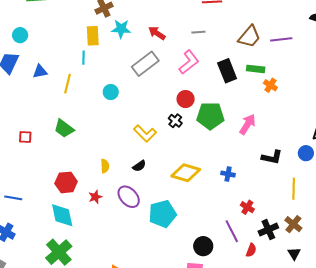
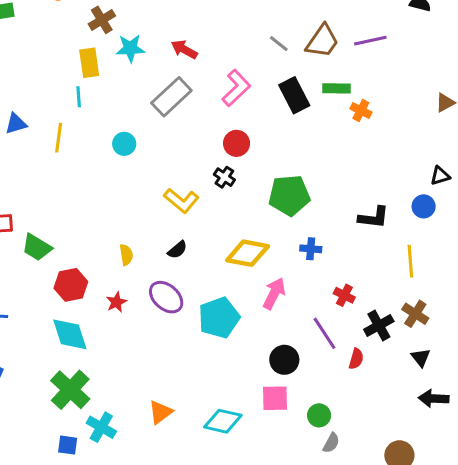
gray line: (198, 32) -> (279, 44), moved, turned 48
green pentagon: (210, 116) -> (289, 195), moved
pink arrow: (247, 124) -> (274, 293), moved
green trapezoid: (64, 129) -> (37, 247), moved

